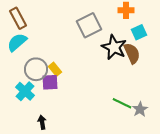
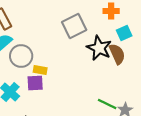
gray circle: (36, 69) -> (21, 56), moved
yellow rectangle: (55, 69) -> (40, 70), turned -40

